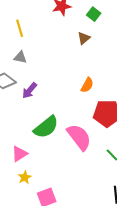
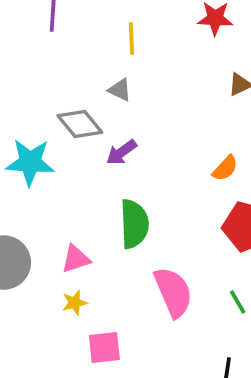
green semicircle: (46, 127) -> (134, 224), turned -68
pink semicircle: (79, 137) -> (173, 292), moved

